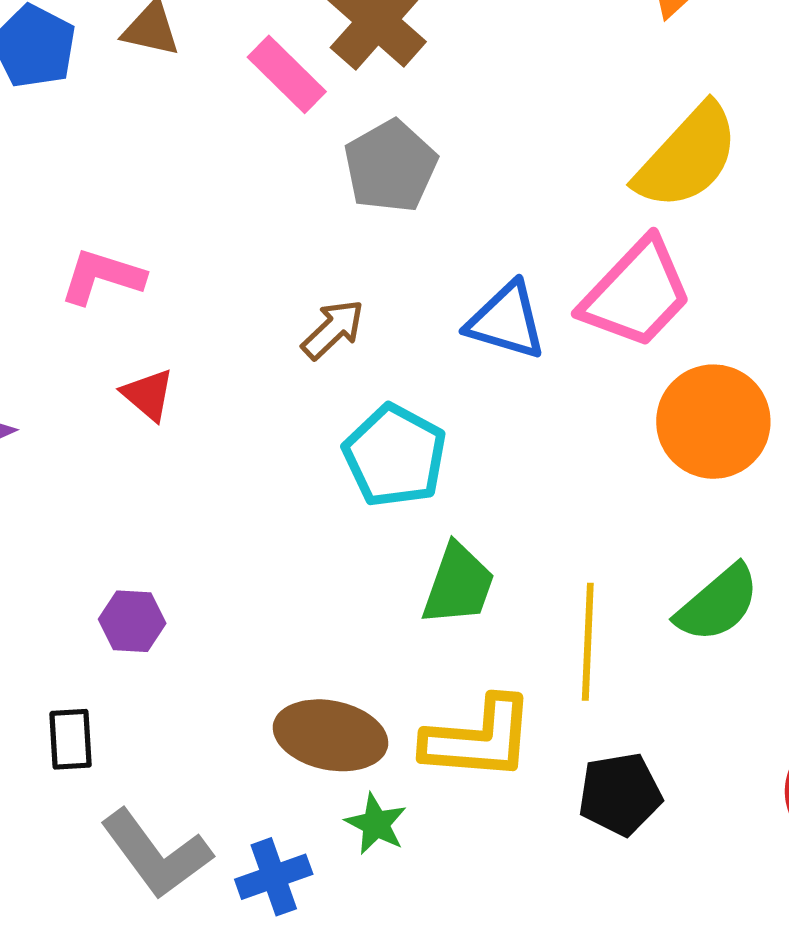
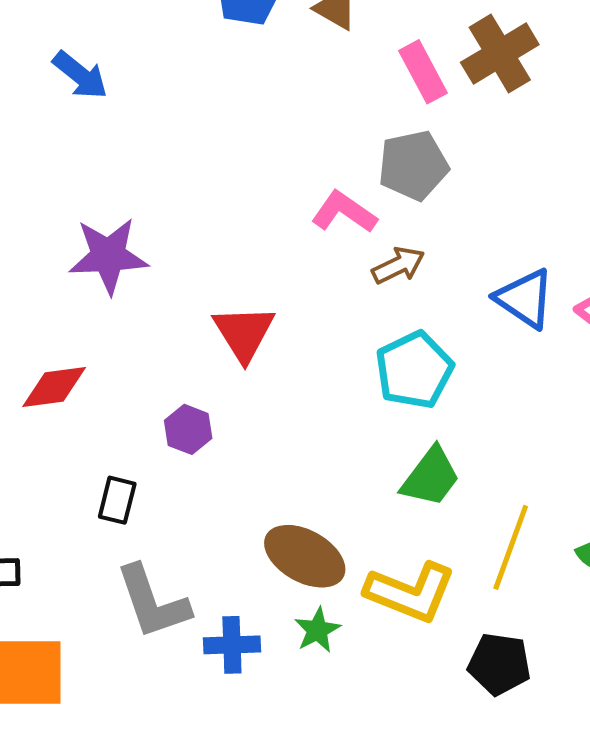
gray pentagon: (390, 166) -> (413, 165), moved
pink L-shape: (102, 277) -> (344, 212), moved
red triangle: (148, 395) -> (244, 333), moved, size x1.5

